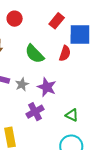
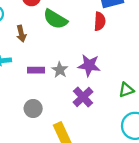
green semicircle: (35, 54) -> (55, 19), moved
green triangle: (72, 115) -> (126, 90), turned -32

